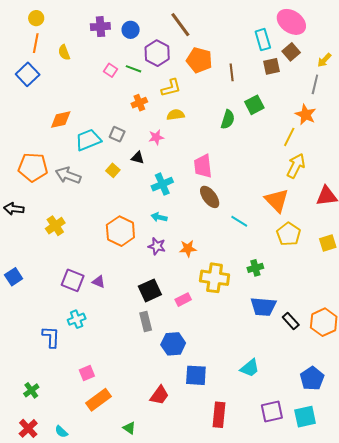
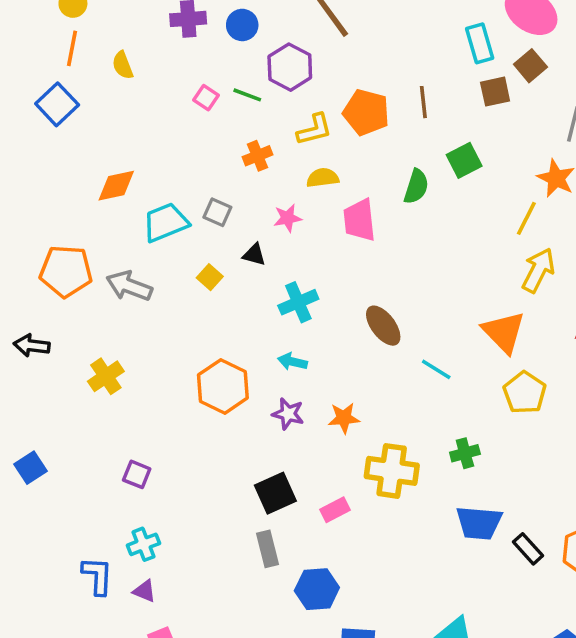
orange pentagon: (199, 60) -> (366, 112), moved
pink trapezoid: (203, 166) -> (359, 220), moved
purple square: (73, 280) -> (137, 474), size x0.7
purple triangle: (99, 282) -> (144, 591), moved

